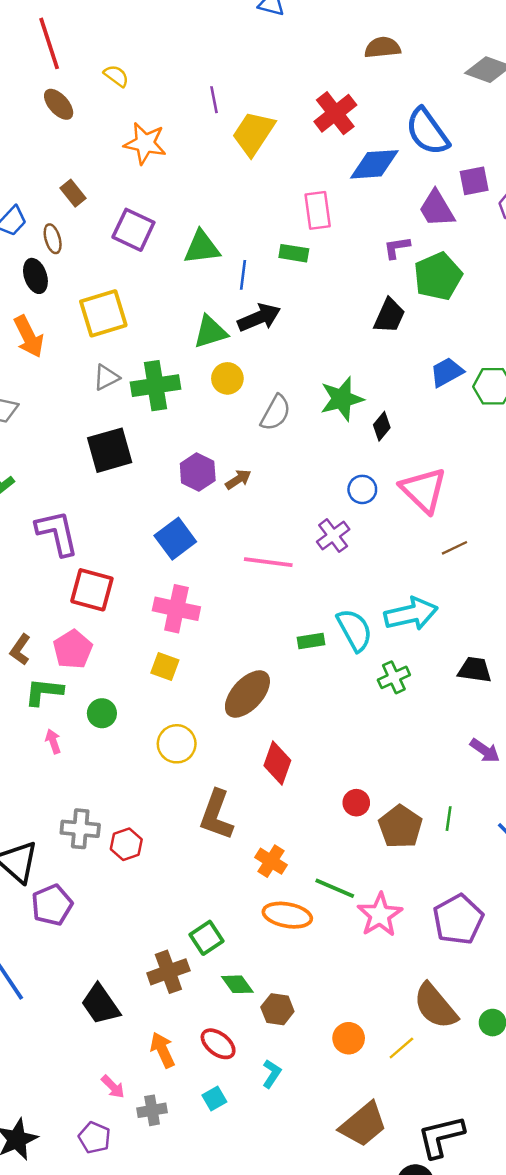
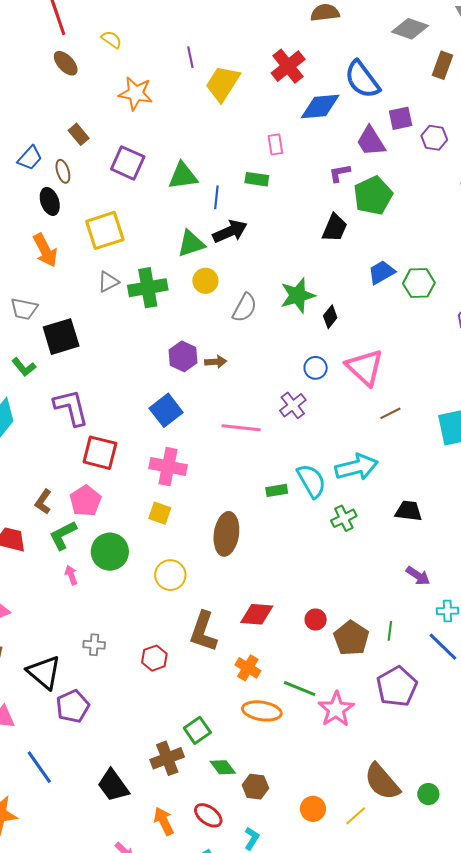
pink rectangle: (318, 210) -> (275, 144), size x0.7
black square: (110, 450) -> (61, 337), moved
brown arrow: (238, 479) -> (216, 362), turned 30
green L-shape: (44, 692) -> (63, 535), turned -32
brown ellipse: (247, 694) -> (226, 534), turned -33
green circle: (102, 713) -> (110, 552), size x1.6
red diamond: (277, 763) -> (257, 614), moved, turned 76
gray cross: (80, 829) -> (94, 645), size x0.7
red hexagon: (126, 844) -> (154, 658), moved
purple pentagon: (458, 919) -> (397, 687), moved

